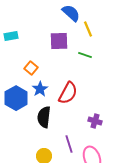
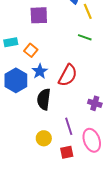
cyan rectangle: (11, 36) -> (11, 42), moved
purple square: (59, 41) -> (39, 15), moved

